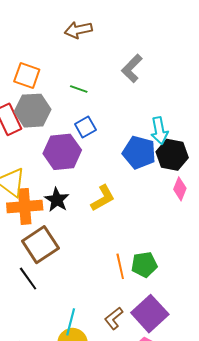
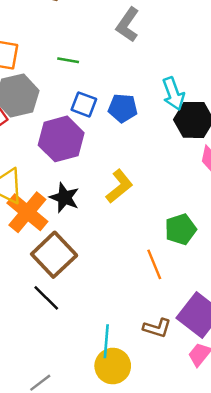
blue square: (85, 127) -> (84, 104), turned -30
blue pentagon: (139, 152) -> (123, 108), moved, size x0.7
orange cross: (25, 206) -> (27, 212), turned -36
green pentagon: (144, 265) -> (181, 229), moved
brown L-shape: (114, 318) -> (157, 328), turned -115

